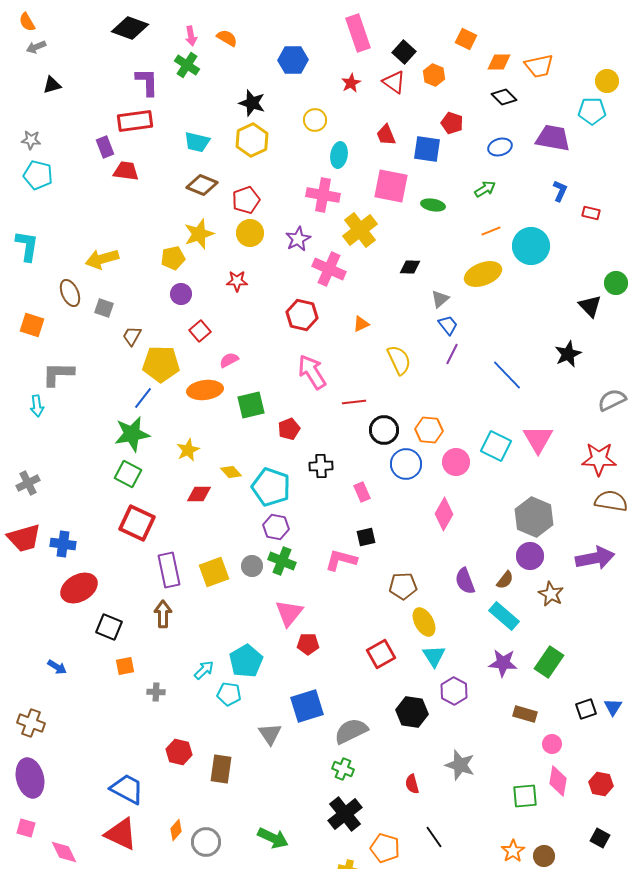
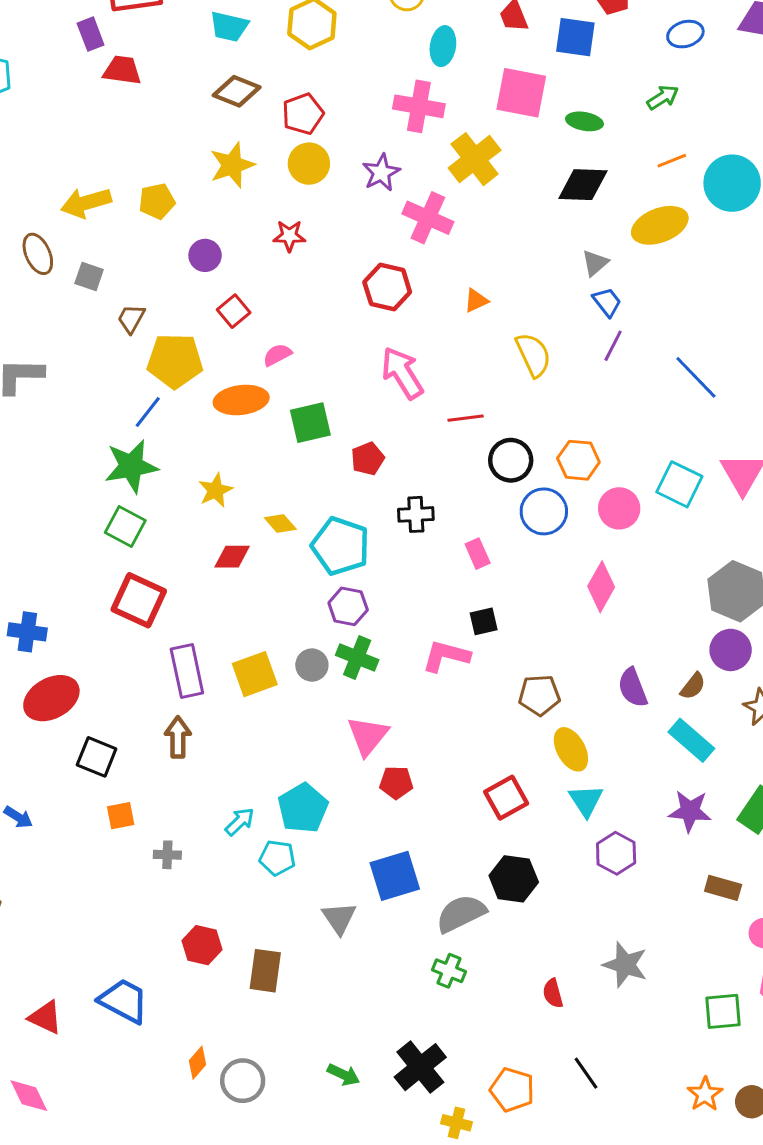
yellow pentagon: (173, 258) -> (157, 201), moved
black diamond: (410, 267) -> (583, 185), moved, size x1.6
black hexagon: (412, 712) -> (514, 879), moved
black cross: (345, 814) -> (420, 1067), moved
red triangle: (121, 834) -> (45, 1017), moved, size x0.7
green arrow: (273, 838) -> (344, 1075), size x0.7

